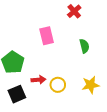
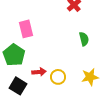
pink rectangle: (47, 36) -> (26, 29), moved
black square: (17, 94) -> (18, 86), turned -36

